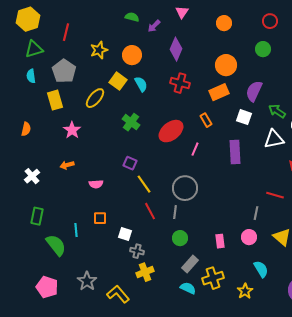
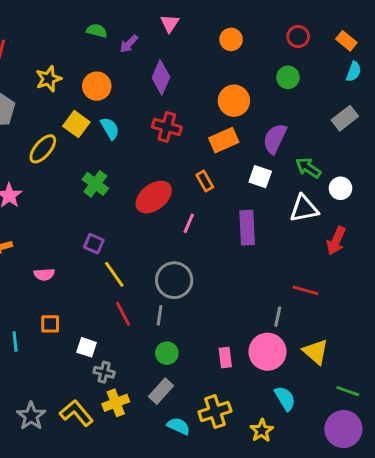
pink circle: (249, 237) -> (268, 352), size x1.6
gray rectangle: (190, 264) -> (161, 391), moved
yellow L-shape: (118, 294) -> (76, 413), moved

